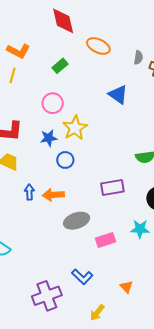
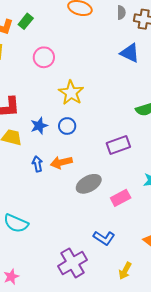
green rectangle: (60, 66) -> (26, 21), moved
blue triangle: (118, 95) -> (130, 53), moved
pink circle: (53, 103) -> (44, 57), moved
blue star: (49, 138) -> (39, 126), moved

